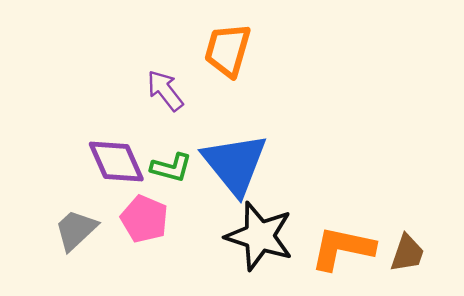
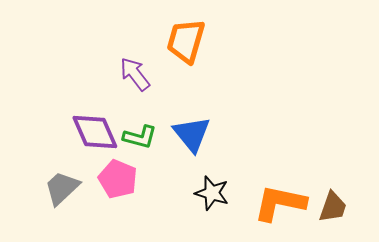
blue triangle: (235, 164) -> (192, 134), size x0.7
black star: (259, 236) -> (212, 193), size x0.6

